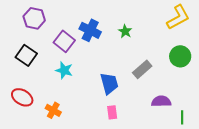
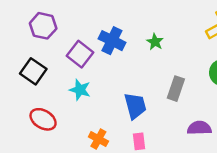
gray rectangle: (142, 69) -> (176, 89), turned -30
red ellipse: (22, 97) -> (43, 119), moved
orange cross: (53, 110) -> (98, 139), moved

